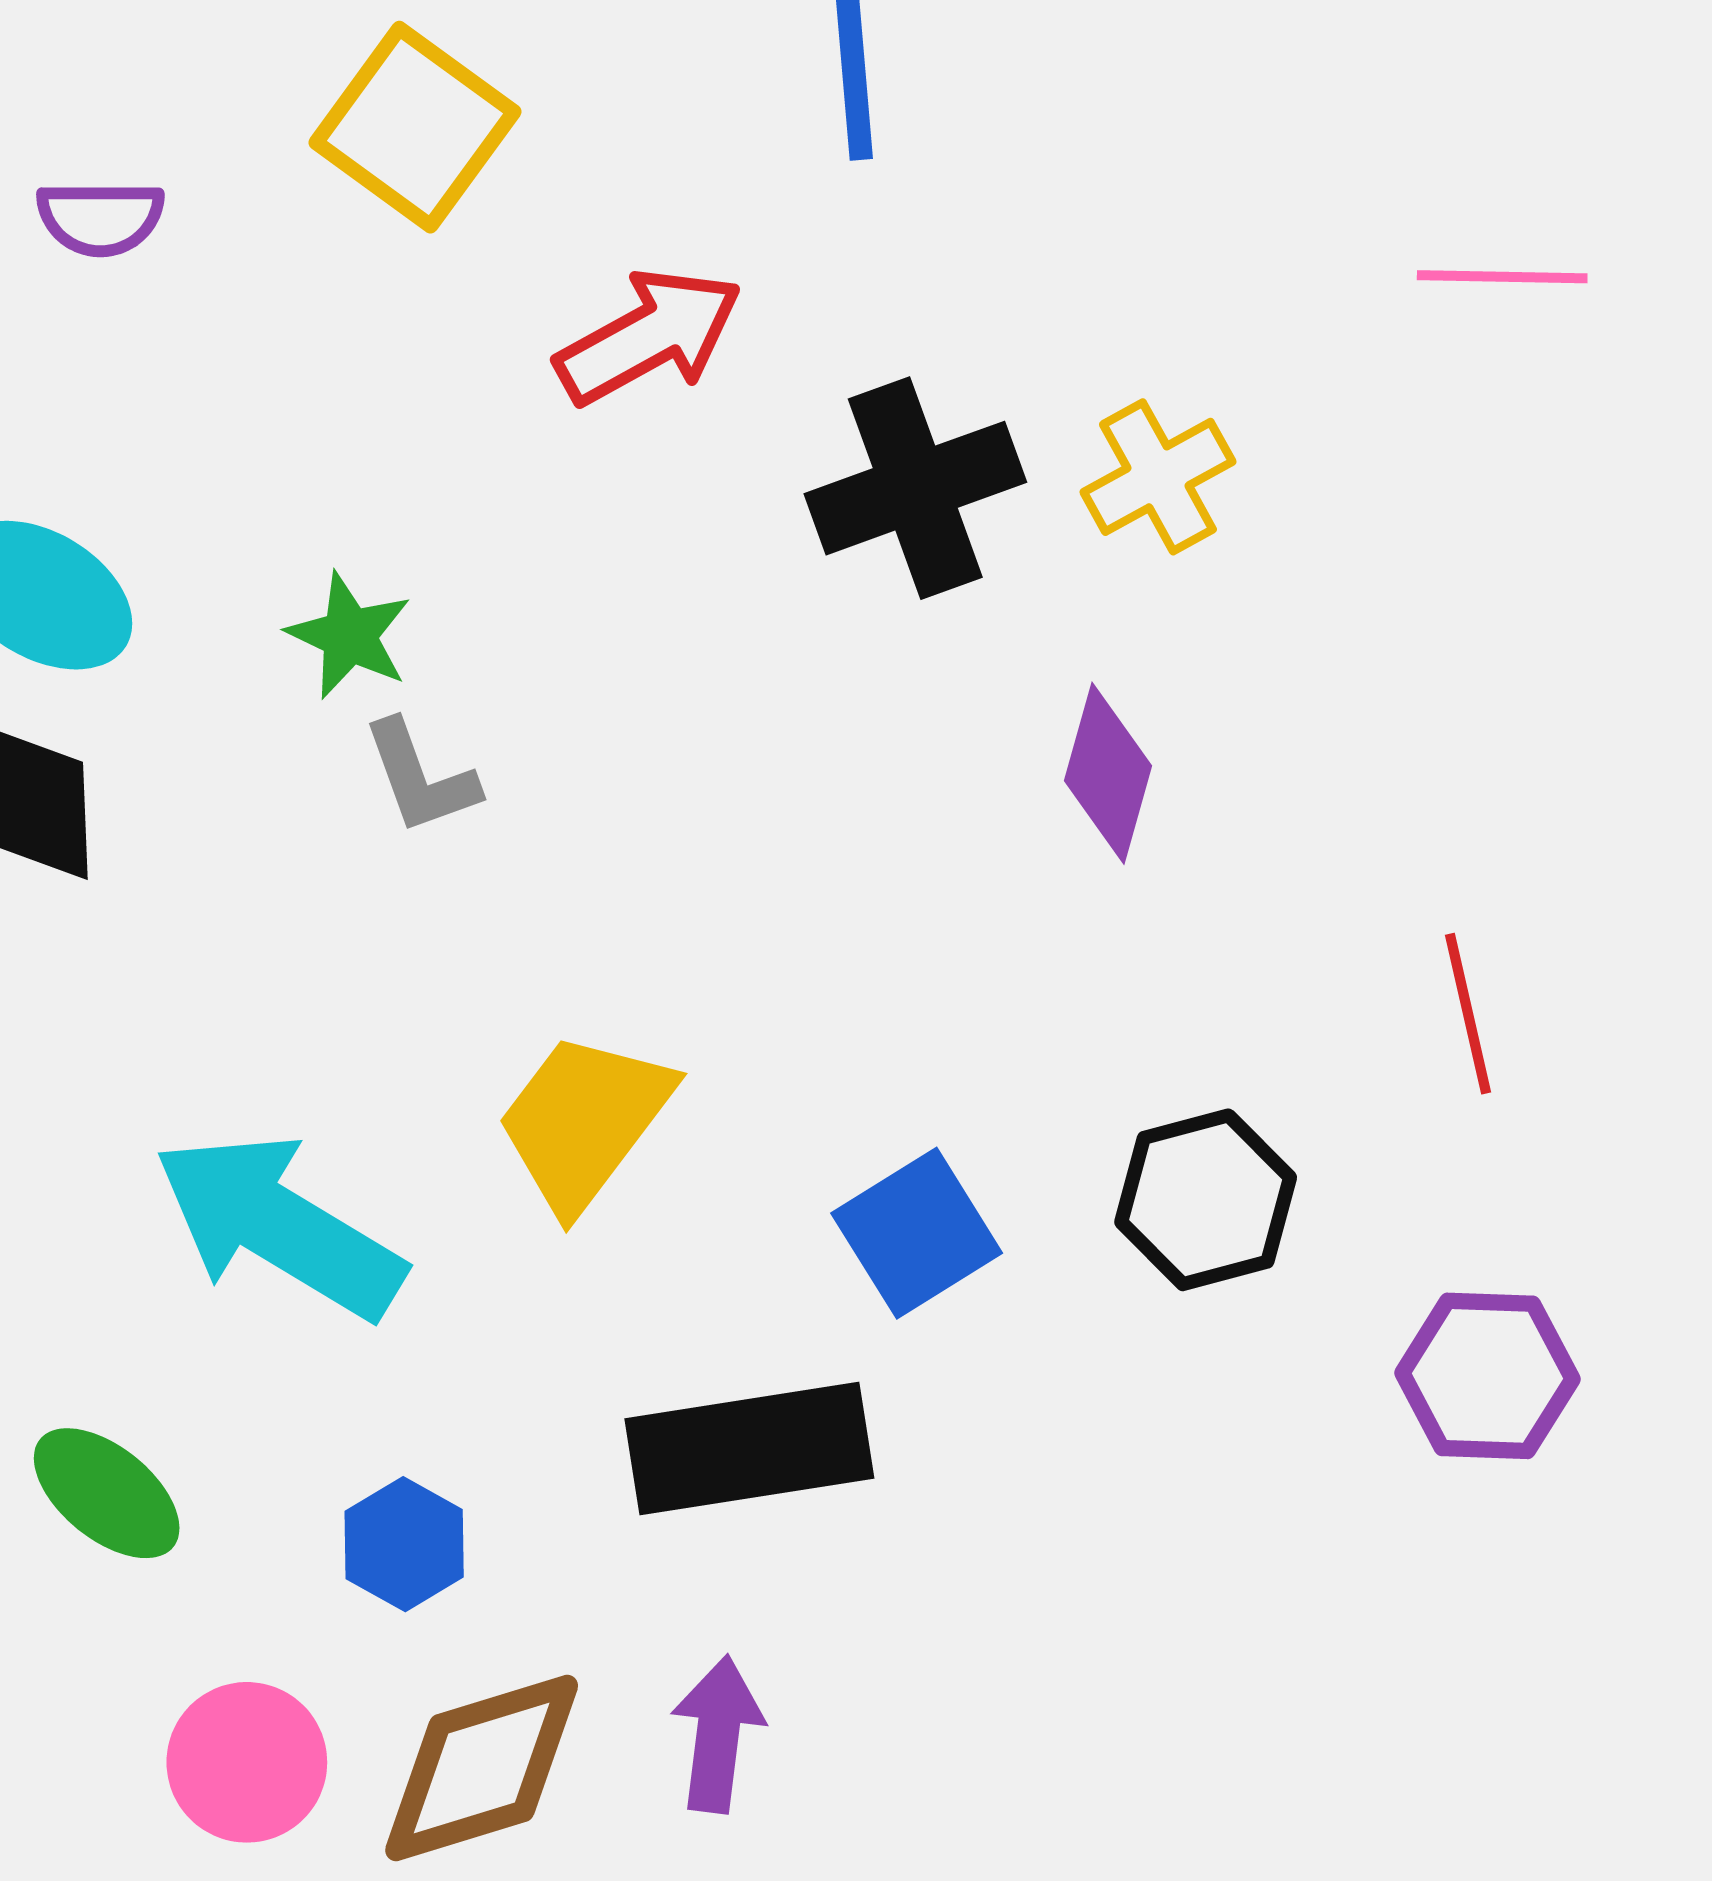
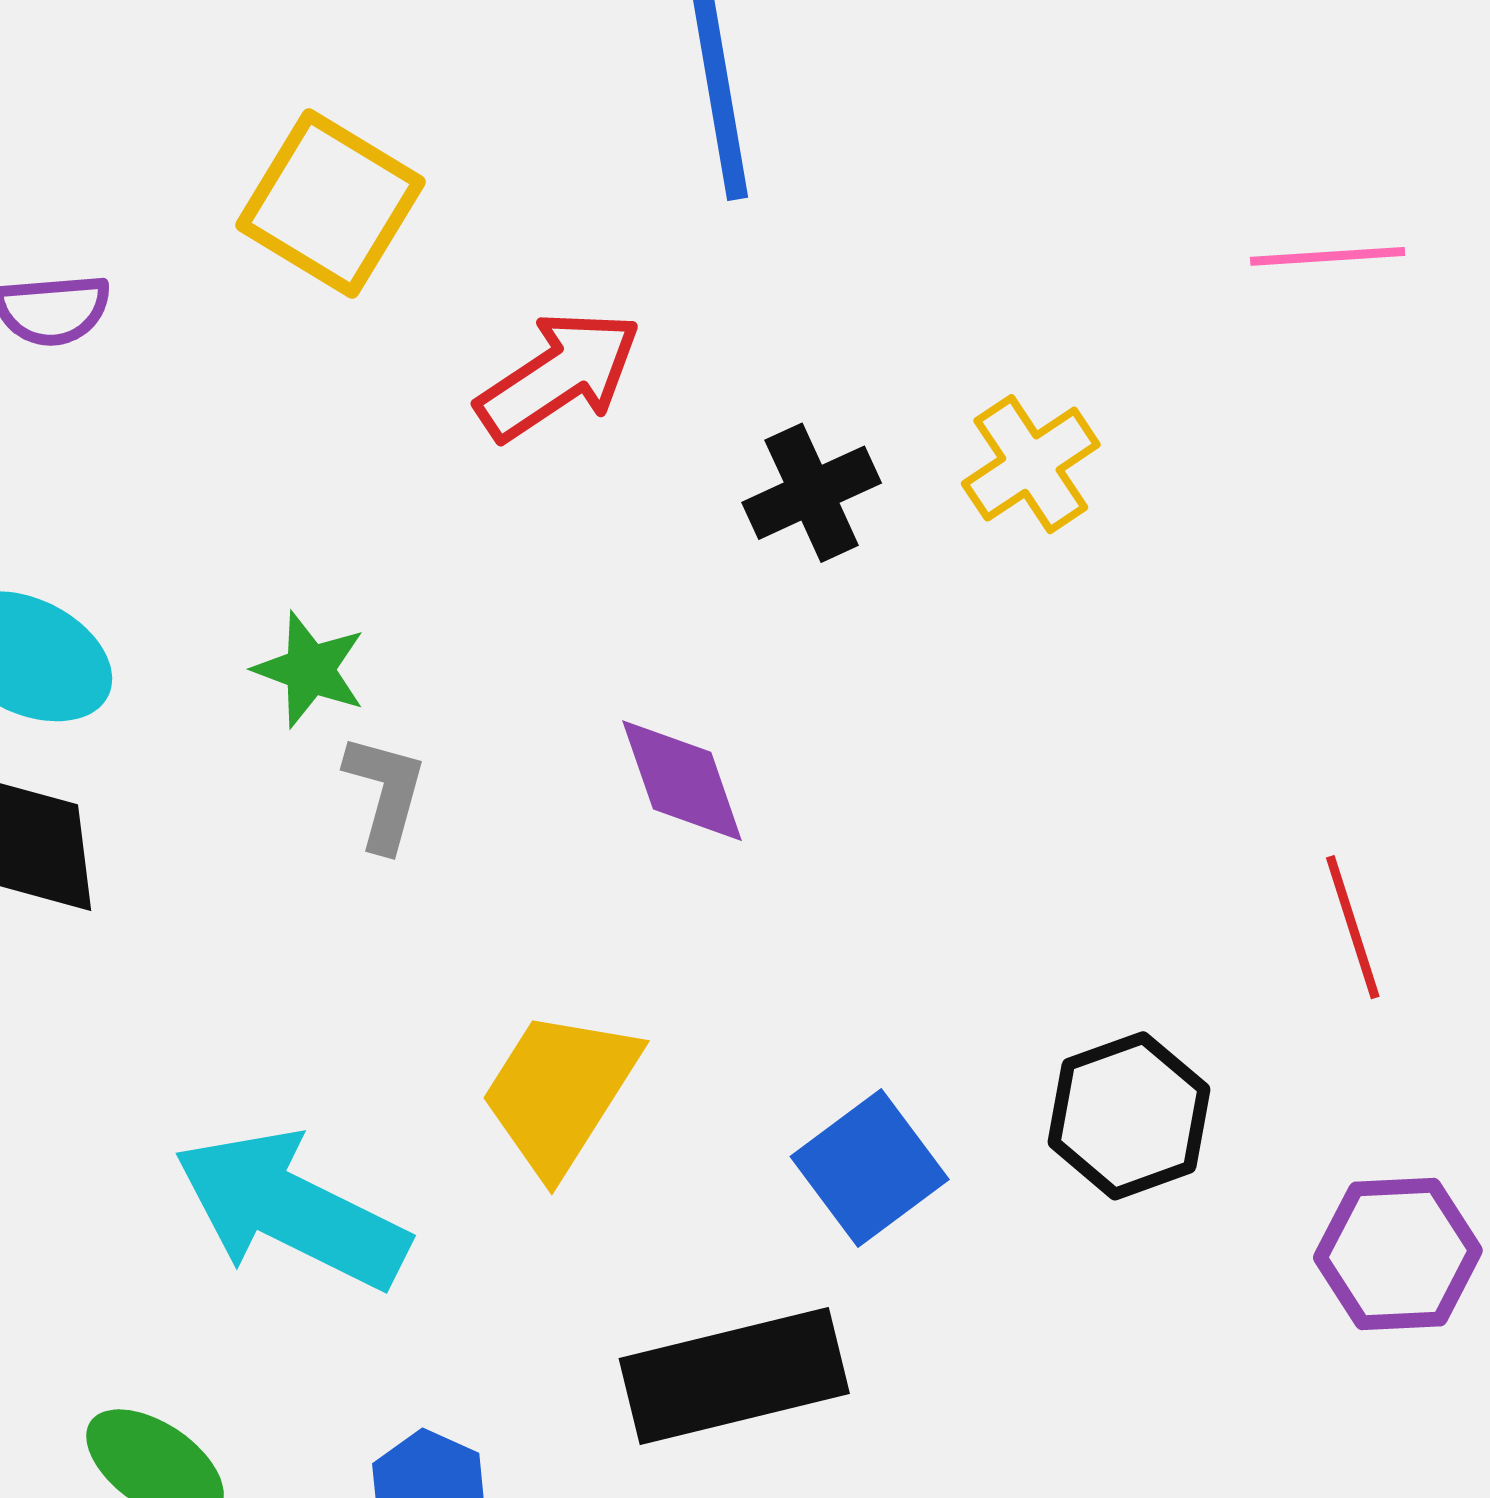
black cross: (915, 488) -> (812, 493), size x0.7
purple diamond: (1108, 773) -> (682, 781), moved, turned -30
gray L-shape: (420, 777) -> (385, 793), turned -140

